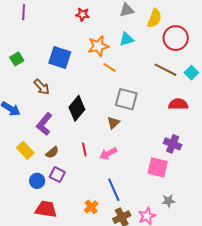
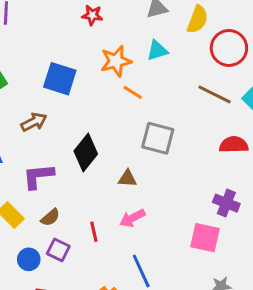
brown arrow: (42, 87) -> (34, 122), turned -72
brown triangle: (113, 123) -> (127, 179), moved, turned 48
purple L-shape: (44, 124) -> (38, 176), turned 45
red line: (84, 150) -> (94, 232), moved

